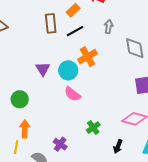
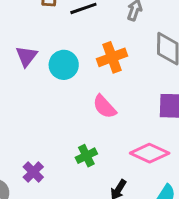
orange cross: (88, 57) -> (112, 57), moved
pink semicircle: (72, 94) -> (104, 107), moved

